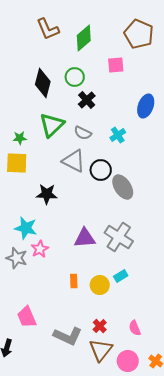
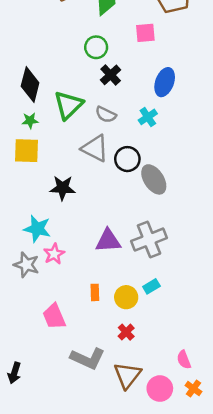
black diamond: (43, 83) -> (30, 85), moved
blue ellipse: (146, 106) -> (165, 82), moved
gray cross: (119, 237) -> (149, 240), turned 36
pink trapezoid: (27, 317) -> (54, 316), moved
red cross: (100, 326) -> (126, 332), moved
pink semicircle: (135, 328) -> (184, 360), moved

